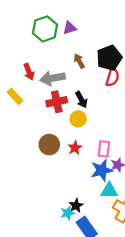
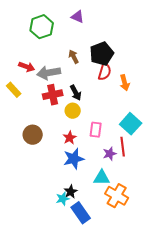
purple triangle: (70, 28) -> (78, 17), moved, turned 40
red arrow: (29, 72) -> (27, 67), turned -49
brown circle: (49, 145) -> (33, 135), moved
pink rectangle: (104, 149) -> (96, 130), moved
blue star: (102, 170) -> (74, 159), moved

